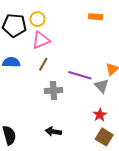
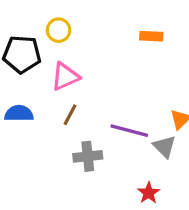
yellow circle: (37, 19) -> (59, 30), moved
red star: (100, 115) -> (149, 193), moved

